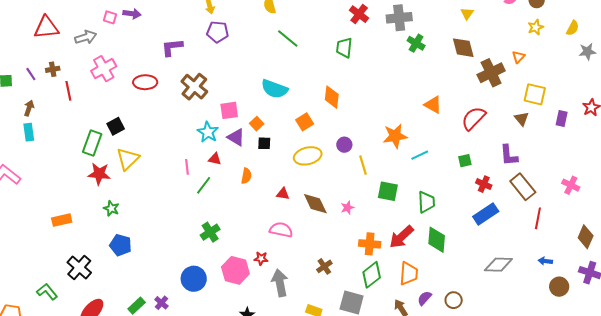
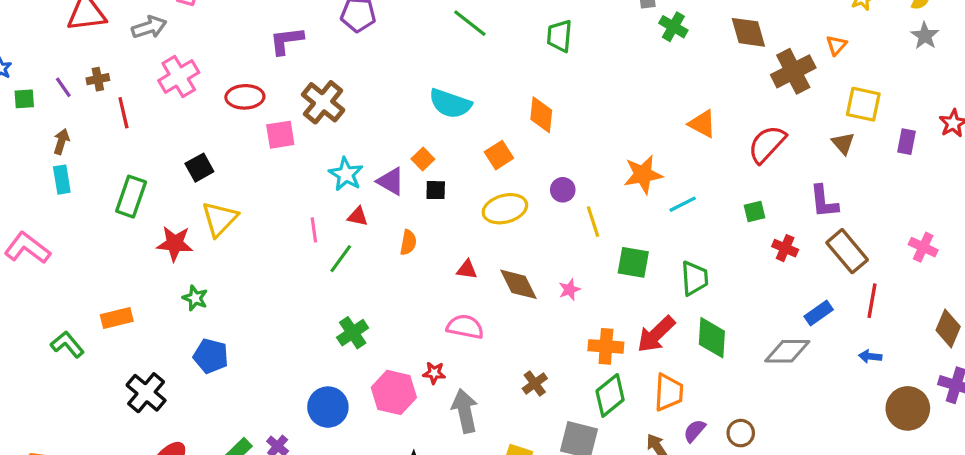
gray star: (587, 52) -> (925, 36), moved, turned -30
pink square: (229, 110) -> (280, 135), moved
green rectangle: (92, 143) -> (131, 197), moved
blue rectangle: (486, 214) -> (819, 313), moved, size x0.7
blue arrow: (545, 261) -> (870, 356), moved
gray diamond: (498, 265) -> (787, 351), moved
brown circle: (559, 287) -> (908, 408), size x1.4
green L-shape: (47, 292) -> (67, 344), moved

